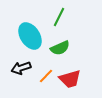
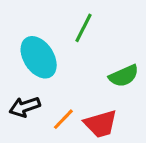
green semicircle: (60, 48) -> (124, 76), moved

